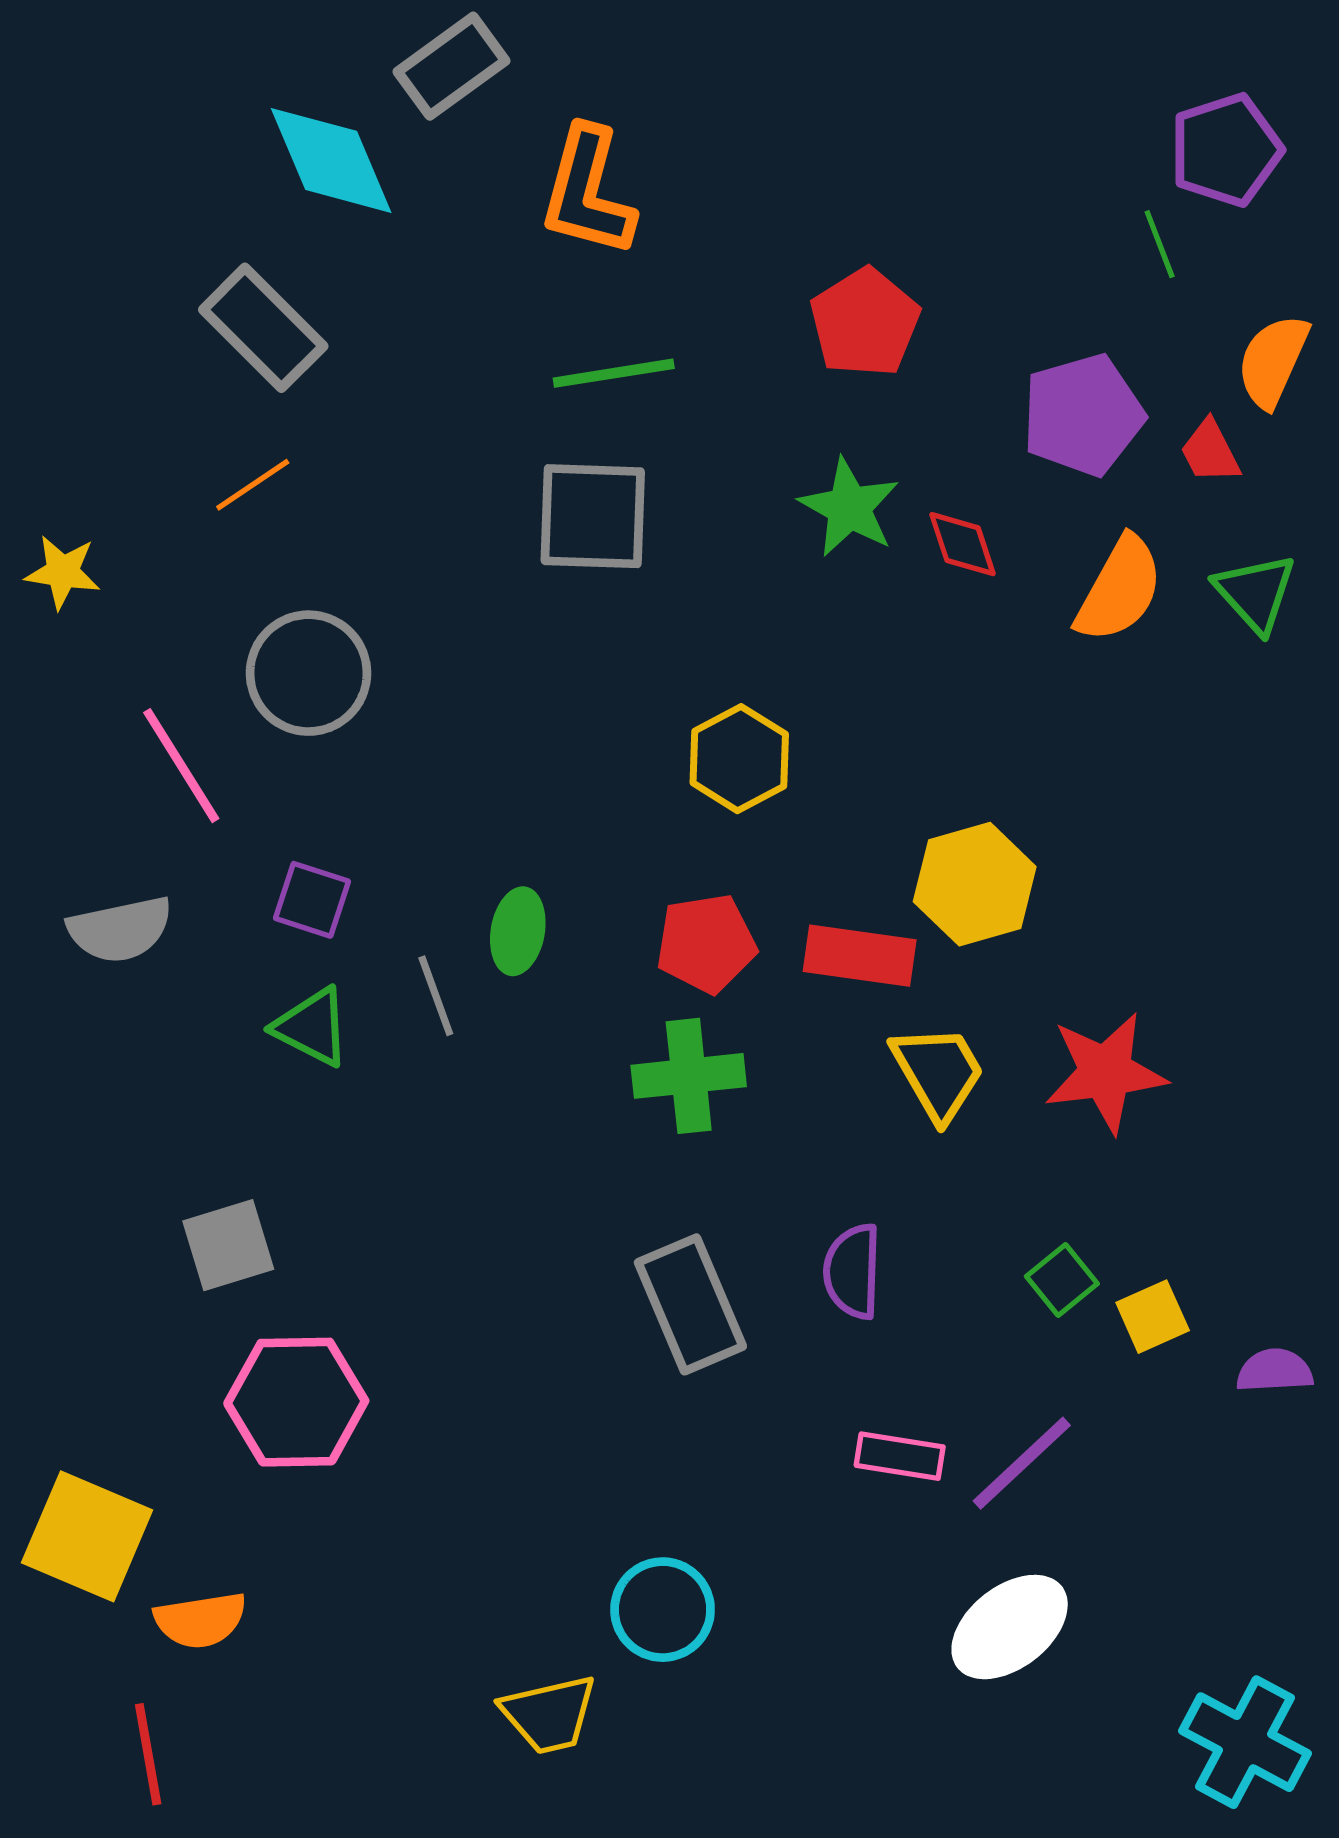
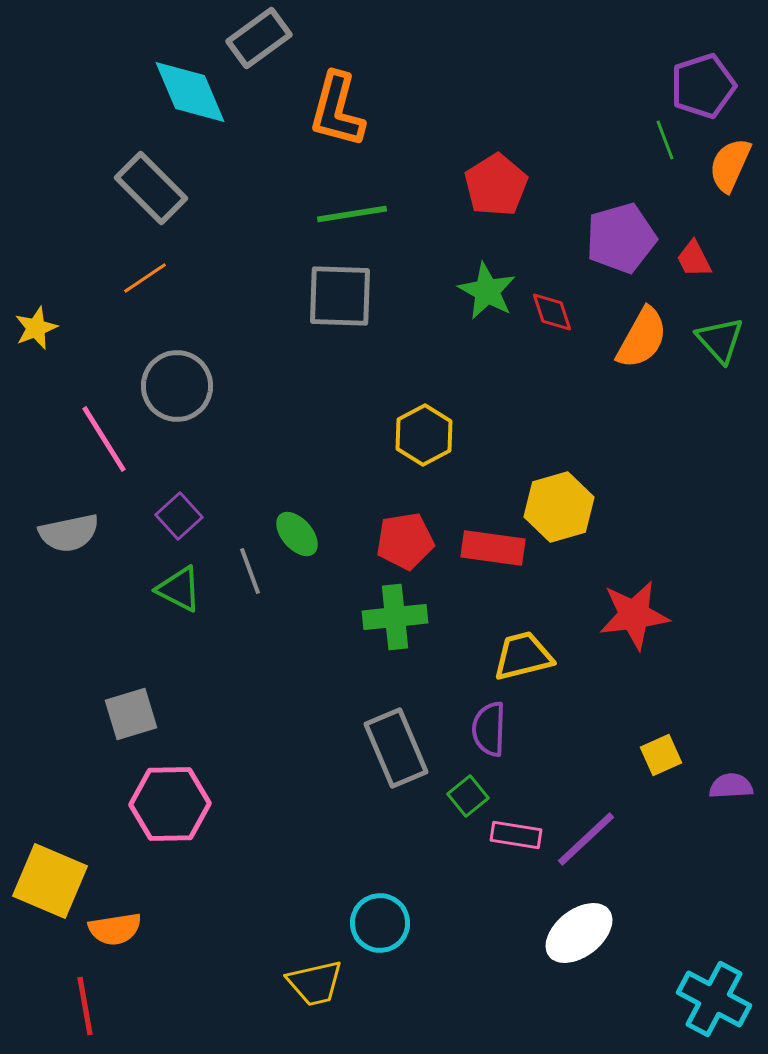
orange semicircle: (1273, 361) -> (730, 165), moved
yellow star: (63, 572) -> (36, 328), turned -30
purple square: (312, 900) -> (179, 516), turned 30
green ellipse: (518, 931) -> (297, 534), turned -51
yellow trapezoid: (938, 1072) -> (523, 656), moved, turned -74
green square: (1062, 1280) -> (468, 796), moved

